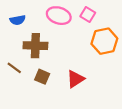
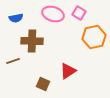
brown line: (14, 68) -> (13, 61), turned -56
brown square: (42, 77) -> (43, 84), moved

